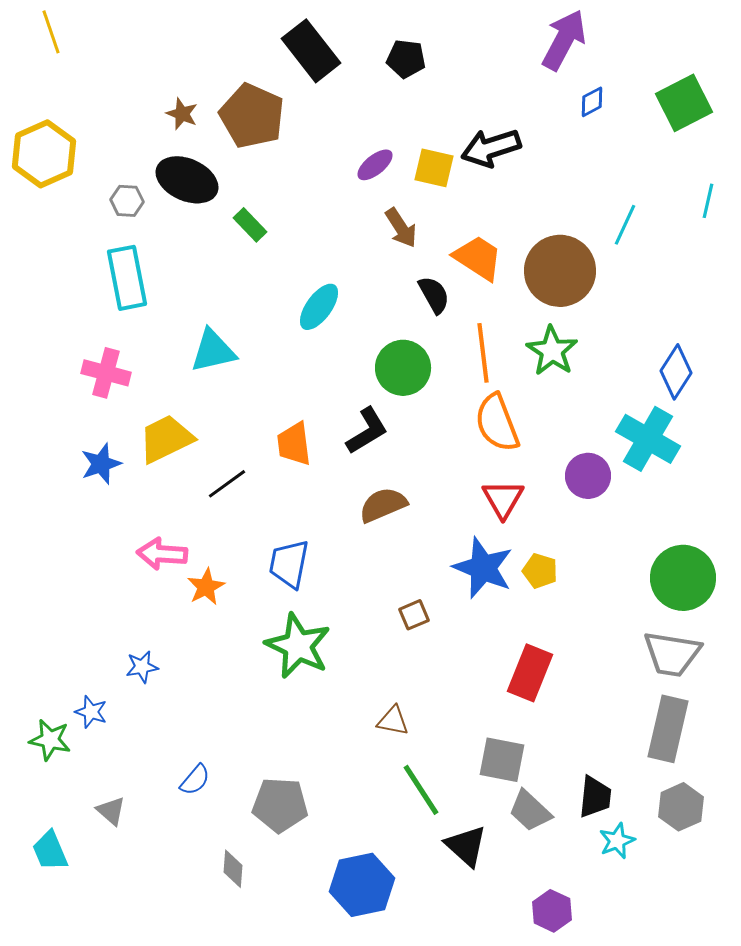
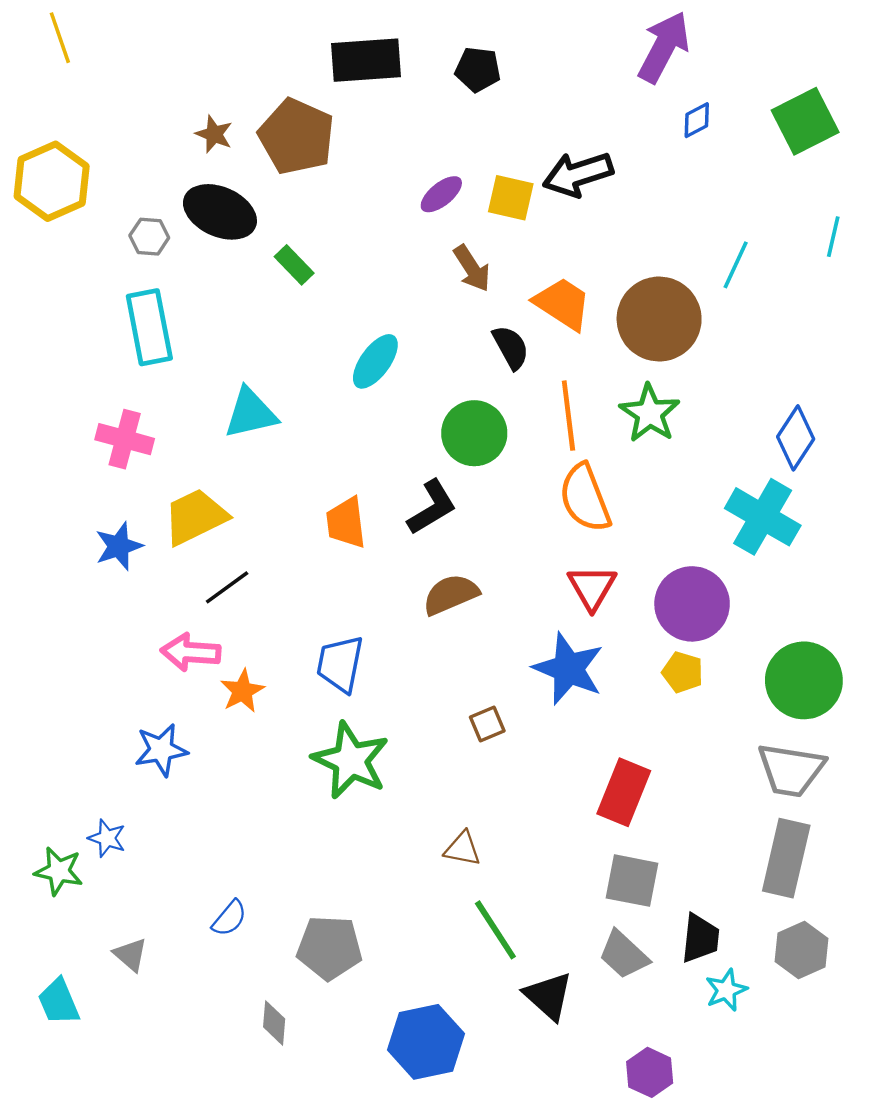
black rectangle: (311, 51) -> (366, 60), turned -56
purple circle: (588, 476) -> (692, 604), moved, size x1.4
black line: (227, 484) -> (227, 587), moved
yellow pentagon: (540, 571) -> (683, 672), moved
blue star: (142, 667) -> (161, 750), moved, size x1.4
gray square: (502, 760) -> (632, 881), moved

